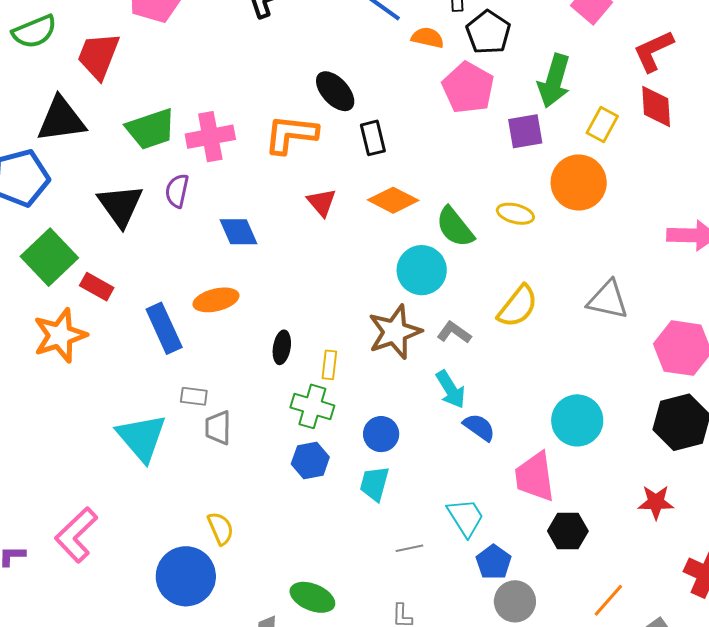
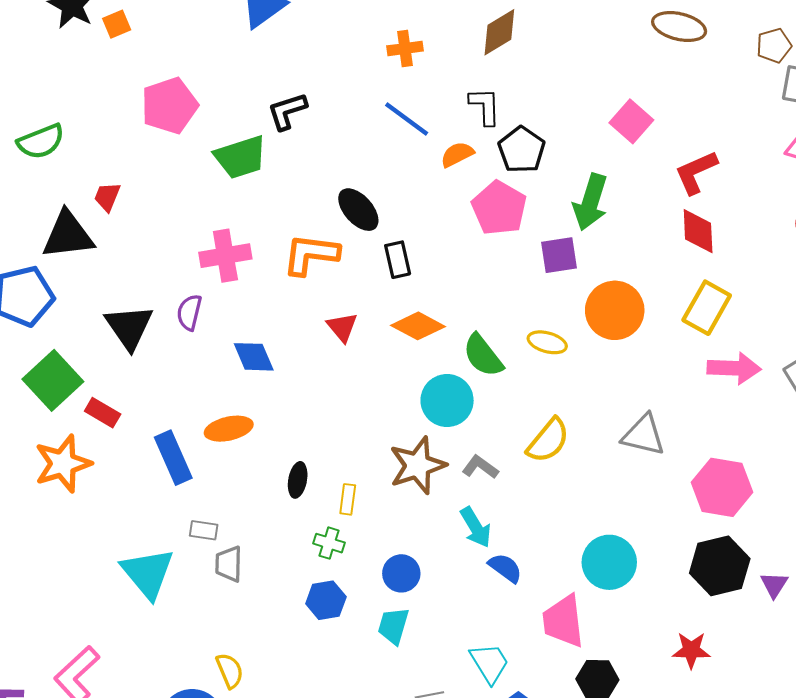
orange semicircle: (428, 38) -> (457, 154), turned -40
red trapezoid: (98, 56) -> (107, 197), moved, size x0.6
yellow rectangle: (602, 124) -> (707, 308), moved, size x1.4
green trapezoid: (151, 129) -> (241, 157), moved
green cross: (312, 406) -> (329, 543), size x0.7

